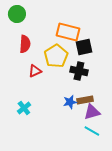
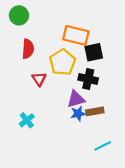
red triangle: (35, 71) -> (39, 79), turned -40
purple triangle: (92, 112) -> (76, 99), moved
cyan line: (92, 131) -> (103, 146), turned -56

